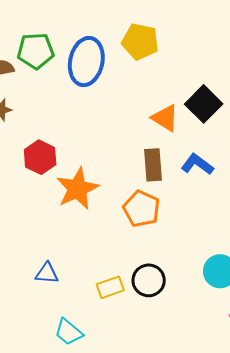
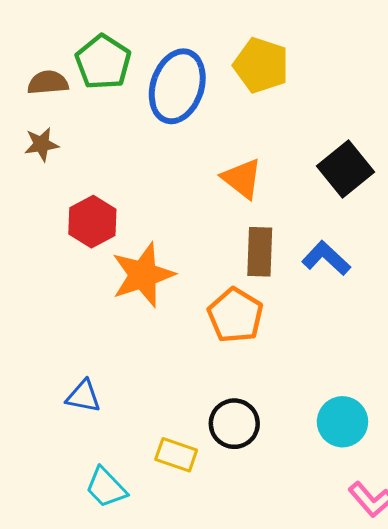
green pentagon: (36, 51) -> (103, 62), turned 30
orange triangle: (165, 118) -> (242, 178), moved
yellow rectangle: (110, 287) -> (176, 455), moved, turned 32

